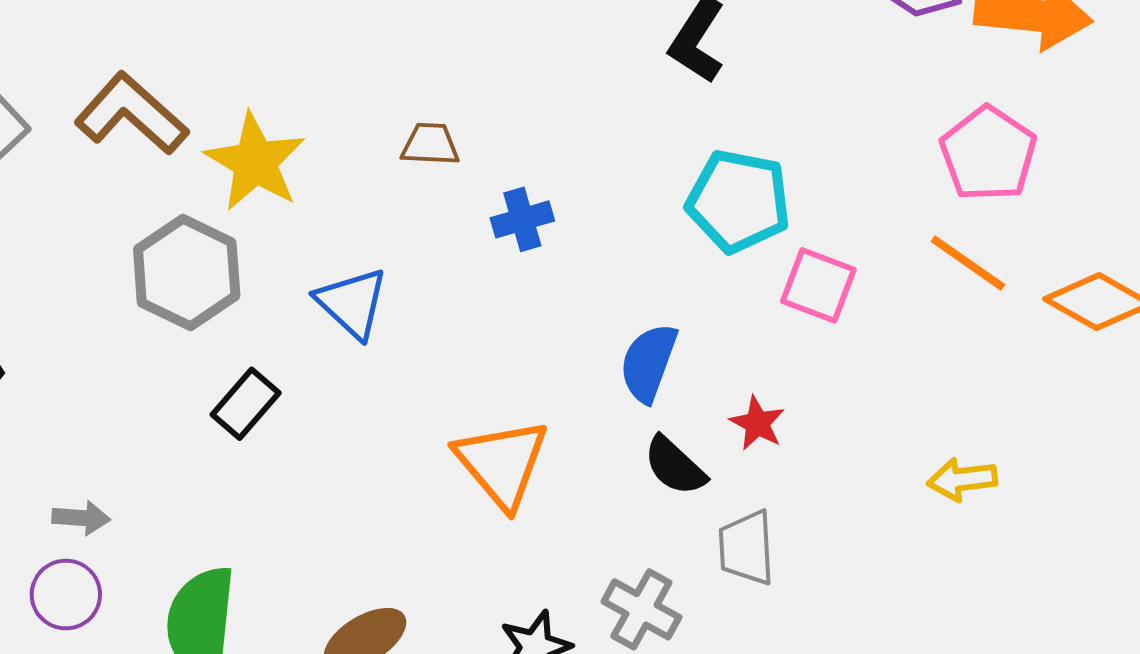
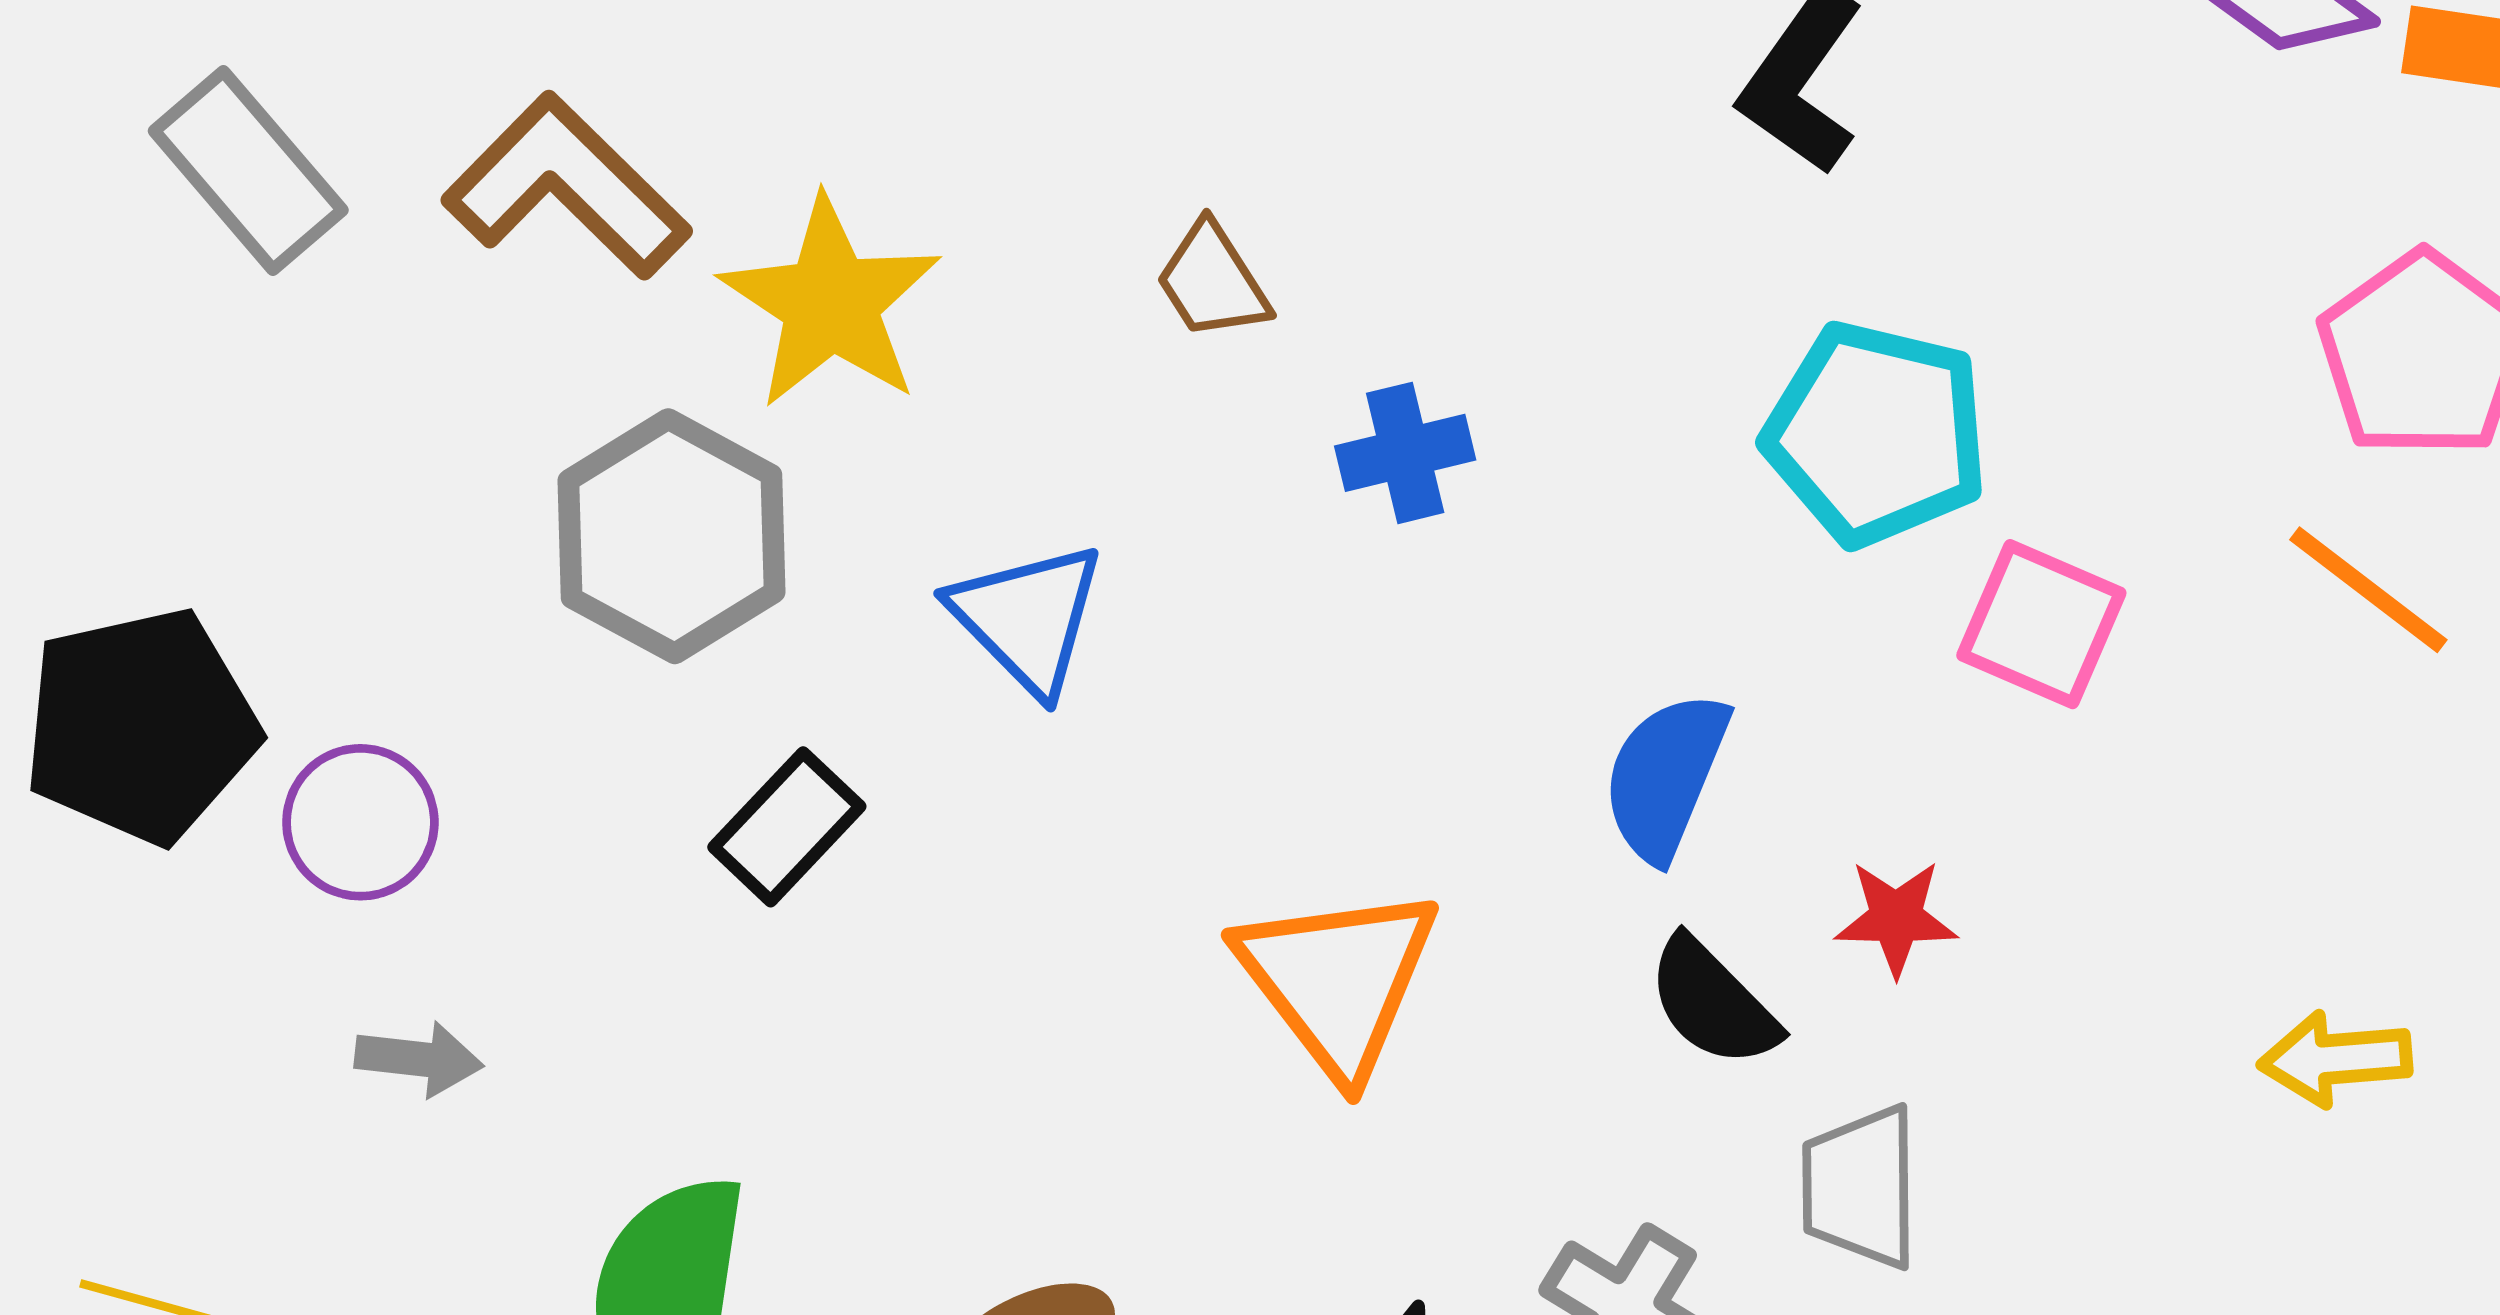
brown trapezoid: (430, 144) -> (1212, 281), turned -128
red star: (757, 423) -> (1896, 918), turned -30
purple circle: (66, 594) -> (360, 822), moved

